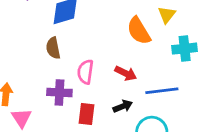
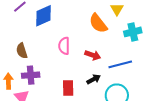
brown semicircle: (53, 48) -> (22, 51), moved
pink semicircle: (85, 72) -> (64, 46), moved
purple cross: (59, 92) -> (31, 75), moved

